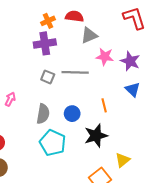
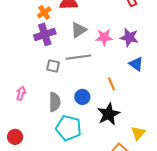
gray triangle: (89, 35) -> (79, 30), moved

